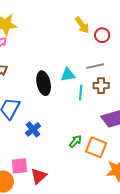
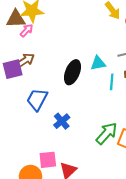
black ellipse: (44, 83) -> (72, 72), turned 35
green arrow: (75, 141) -> (107, 133), size x1.6

